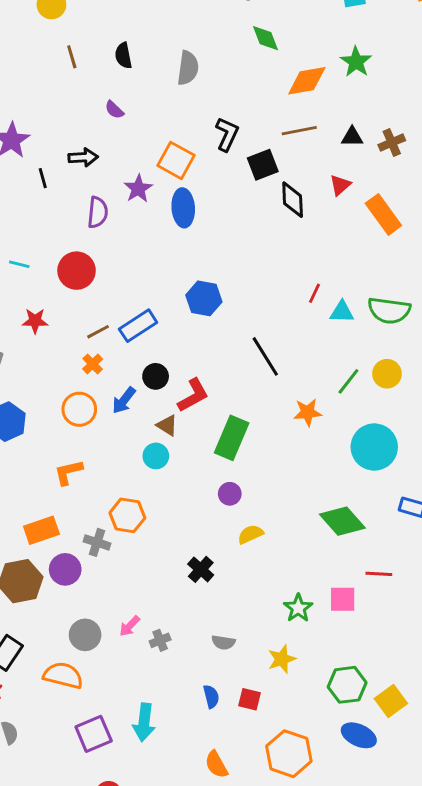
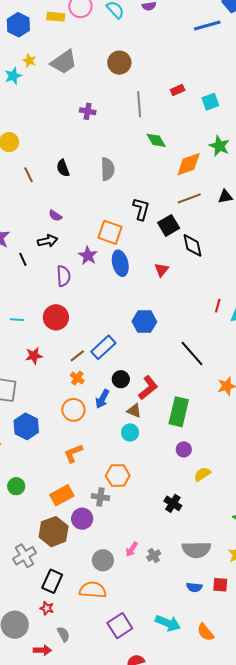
purple semicircle: (114, 110) -> (55, 216), moved
red triangle: (340, 185) -> (162, 270), moved
gray semicircle: (223, 642) -> (196, 550), size x1.8
blue semicircle: (211, 697) -> (194, 587), turned 119
cyan arrow: (144, 722) -> (168, 623), moved, turned -65

